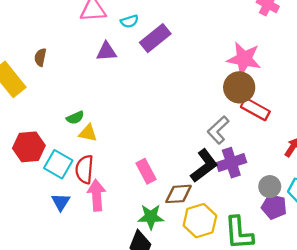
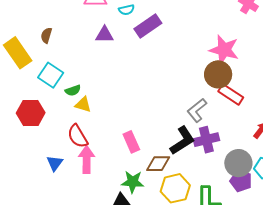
cyan square: (58, 164) -> (51, 75), moved
red semicircle: (84, 169) -> (78, 136), turned -40
gray circle: (270, 187) -> (238, 163), size x1.4

